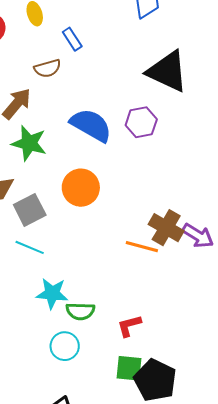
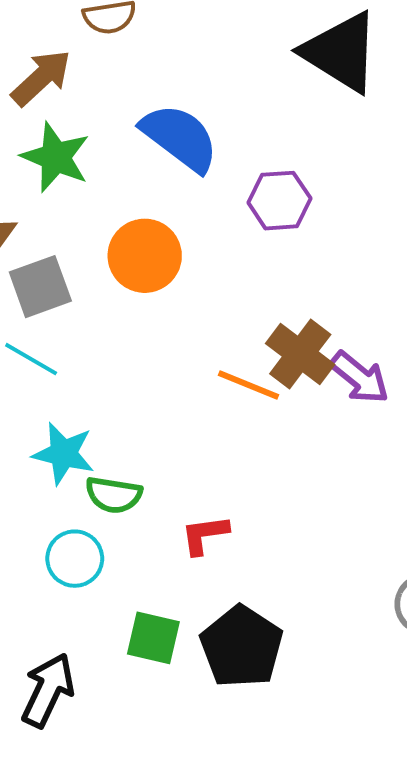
purple hexagon: (141, 122) -> (279, 201), moved
green square: (129, 368) -> (153, 638), moved

